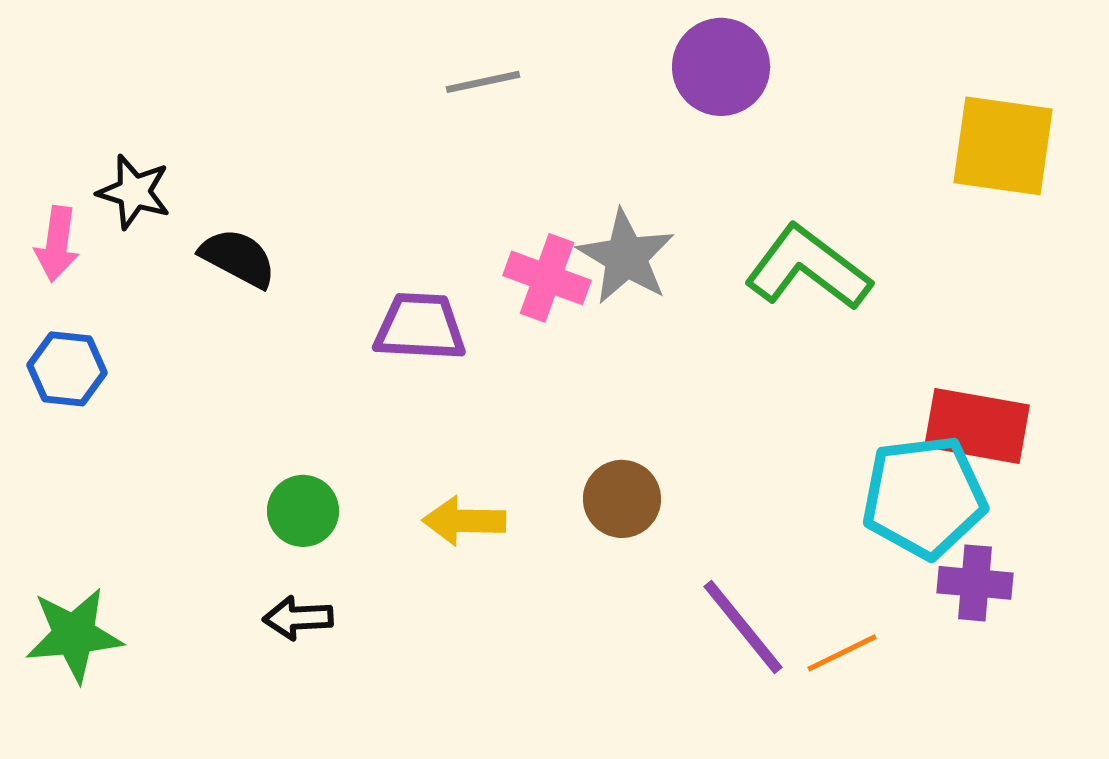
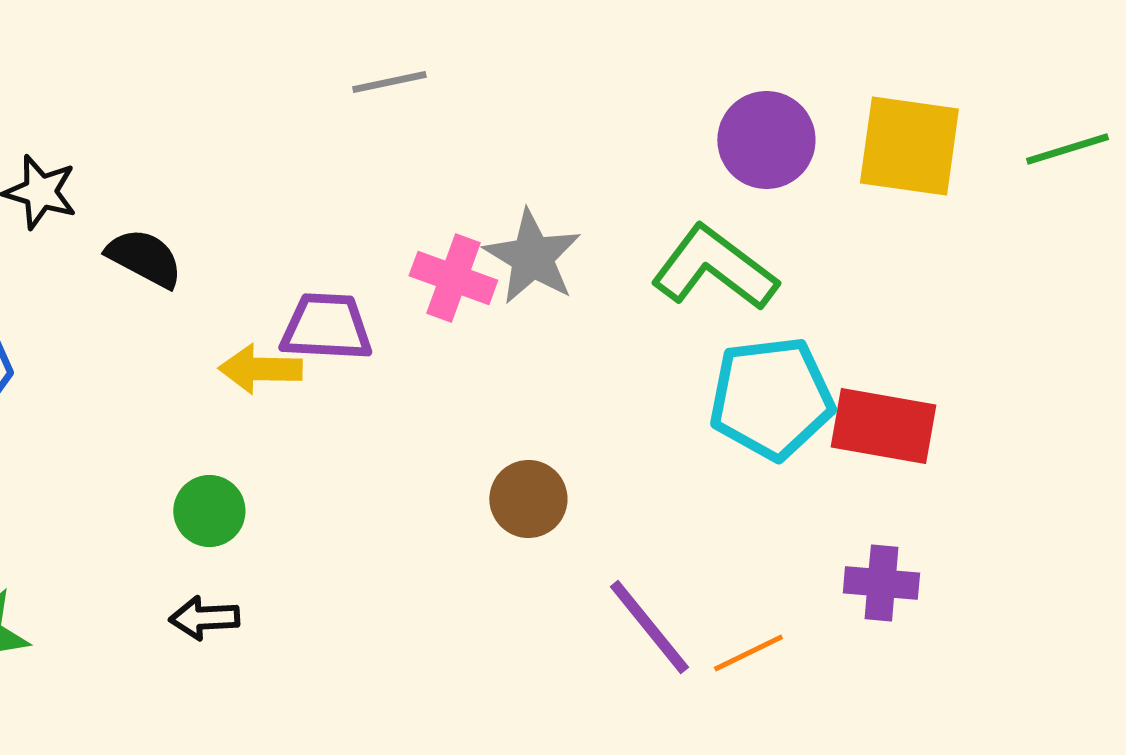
purple circle: (721, 67) -> (766, 140), moved
cyan pentagon: (924, 497) -> (771, 398), moved
yellow arrow: (464, 521) -> (260, 369), moved

